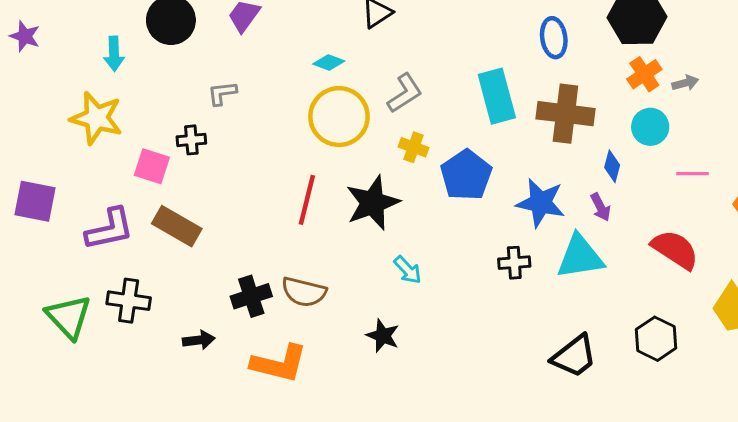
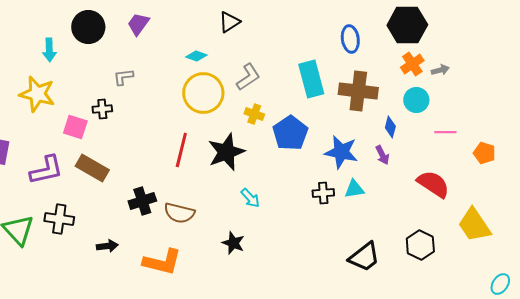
cyan triangle: (580, 257) -> (354, 189), moved, size x0.6
black cross: (251, 296) -> (142, 201), moved

